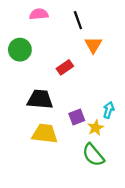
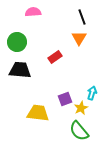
black line: (78, 20) -> (82, 17), moved
black trapezoid: (40, 99) -> (20, 70), moved

